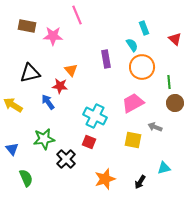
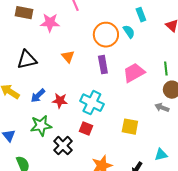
purple rectangle: (106, 59) -> (103, 65), moved
orange circle: (142, 67) -> (106, 35), moved
red star: (60, 86) -> (60, 101), moved
blue arrow: (48, 102) -> (38, 96), moved, turned -98
pink trapezoid: (133, 103) -> (134, 73), moved
gray arrow: (155, 127) -> (162, 108), moved

